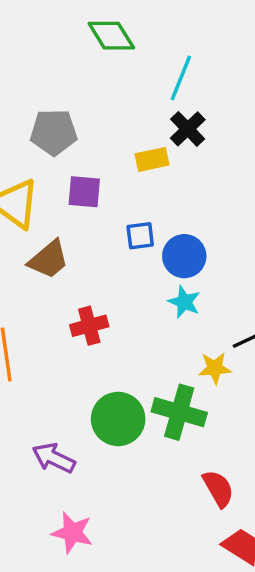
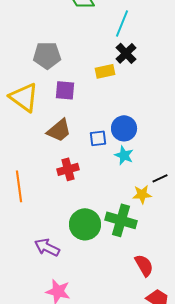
blue square: (140, 236) -> (98, 138), moved
brown trapezoid: (49, 260) -> (59, 130), moved

